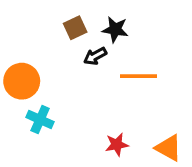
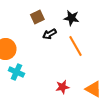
black star: (115, 29) -> (71, 18), moved
orange line: (138, 76) -> (75, 46), turned 60

